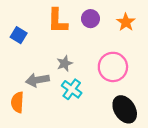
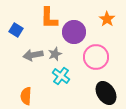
purple circle: (91, 19) -> (74, 32), moved, size x1.5
gray arrow: (37, 80) -> (33, 55), moved
orange semicircle: (17, 102) -> (26, 96), moved

